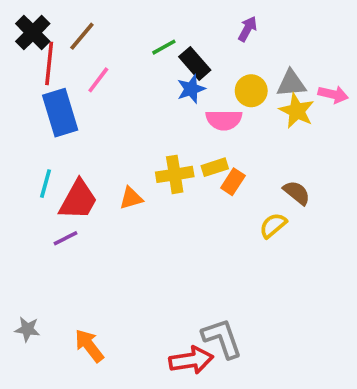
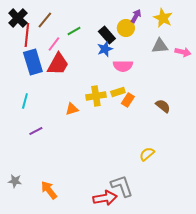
green line: (164, 47) -> (74, 31), moved
yellow circle: (251, 91) -> (126, 28), moved
yellow star: (297, 111) -> (163, 18), moved
red trapezoid: (78, 200) -> (58, 64), moved
yellow semicircle: (273, 225) -> (147, 154), moved

